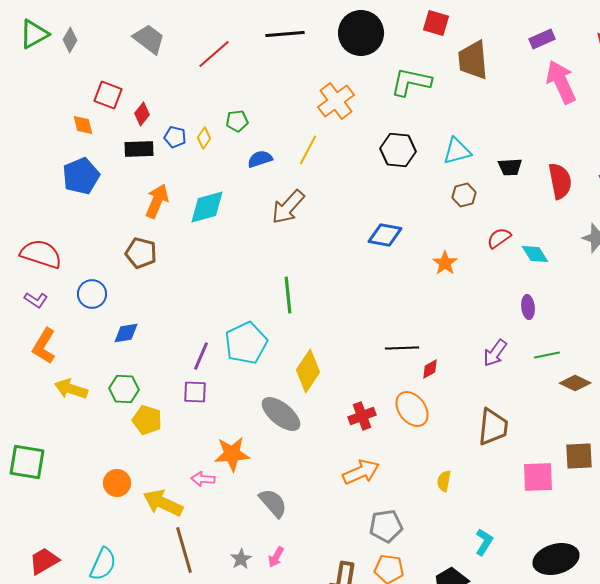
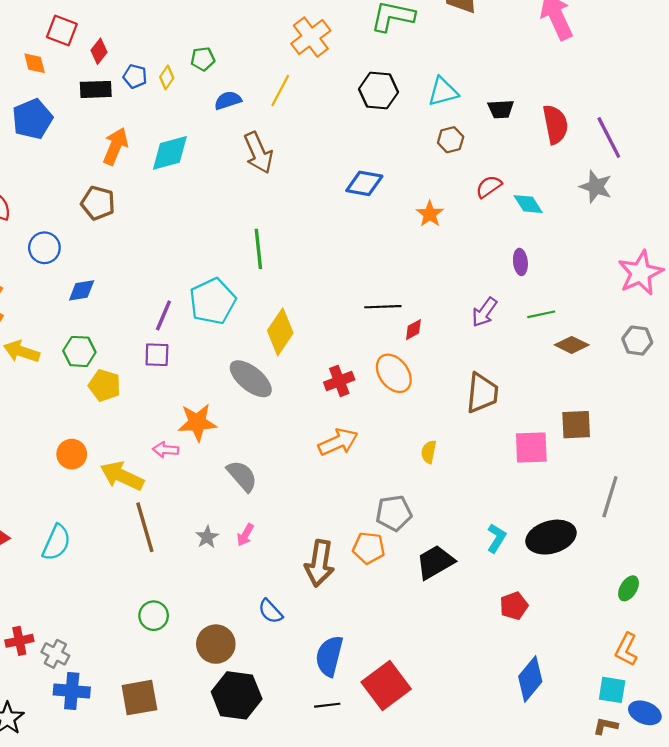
brown arrow: (288, 207) -> (258, 153), turned -66
gray pentagon: (386, 526) -> (394, 513), moved
cyan L-shape: (484, 542) -> (496, 538), moved

